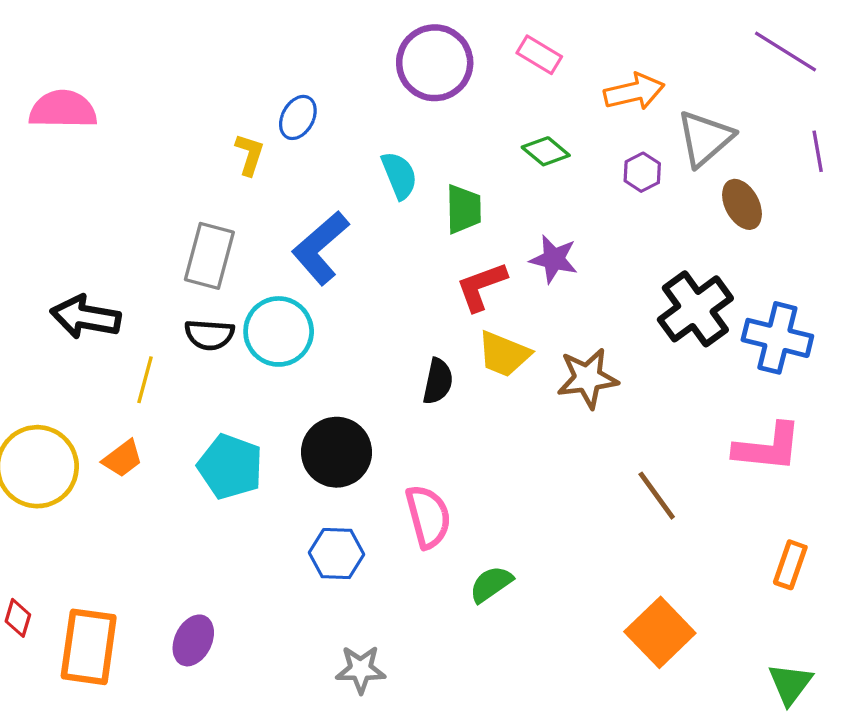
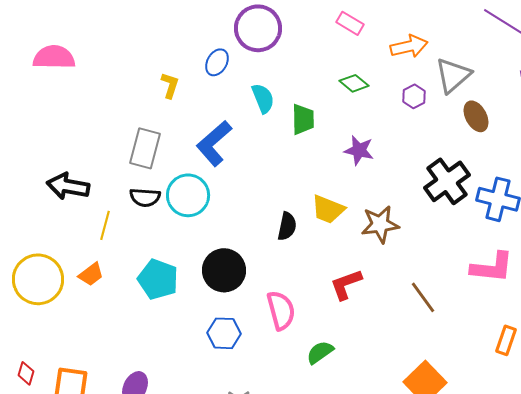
purple circle: (435, 63) -> (258, 28), moved
blue ellipse: (298, 117) -> (217, 62), moved
red L-shape: (481, 286) -> (346, 284), moved

